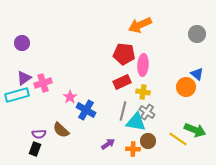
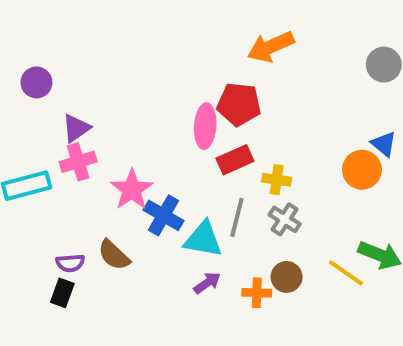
pink ellipse: (143, 65) -> (205, 126), moved
purple triangle: (24, 78) -> (76, 128), moved
pink star: (70, 97) -> (132, 190), size x1.5
cyan triangle: (136, 122) -> (203, 239), moved

